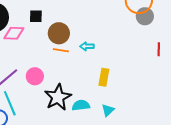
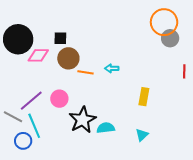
brown circle: (59, 33) -> (68, 58), moved
yellow rectangle: (104, 77) -> (144, 97), moved
cyan triangle: (108, 110) -> (142, 135), moved

